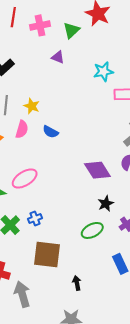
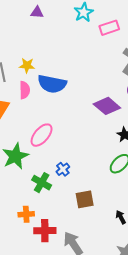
blue semicircle: (50, 132) -> (52, 84), size x1.8
brown square: (47, 255) -> (85, 199), size x0.7

